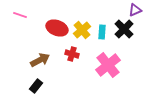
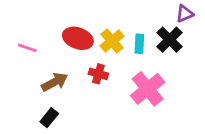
pink line: (20, 15) -> (27, 48), moved

